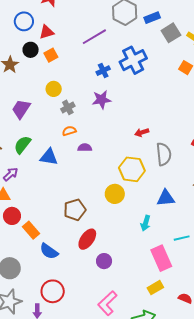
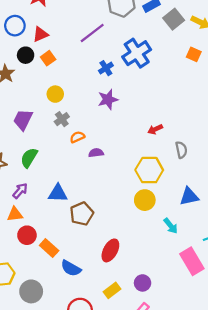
gray cross: (68, 107) -> (62, 119), moved
gray semicircle: (164, 154) -> (181, 150), size x0.7
blue triangle: (49, 157) -> (58, 193), moved
yellow circle: (115, 194) -> (145, 200), moved
brown pentagon: (75, 210) -> (82, 214), moved
cyan arrow: (146, 223) -> (171, 226), turned -49
purple circle: (104, 261) -> (143, 283), moved
yellow rectangle: (155, 288) -> (112, 290), moved

